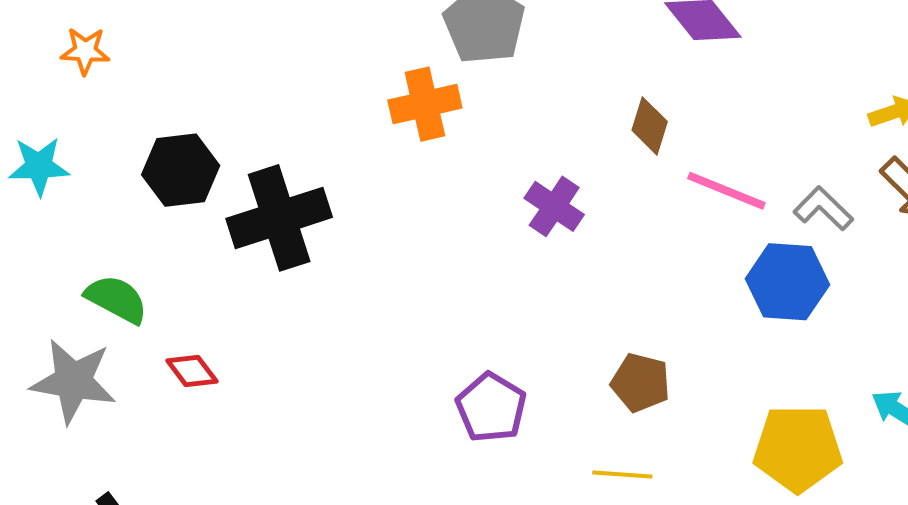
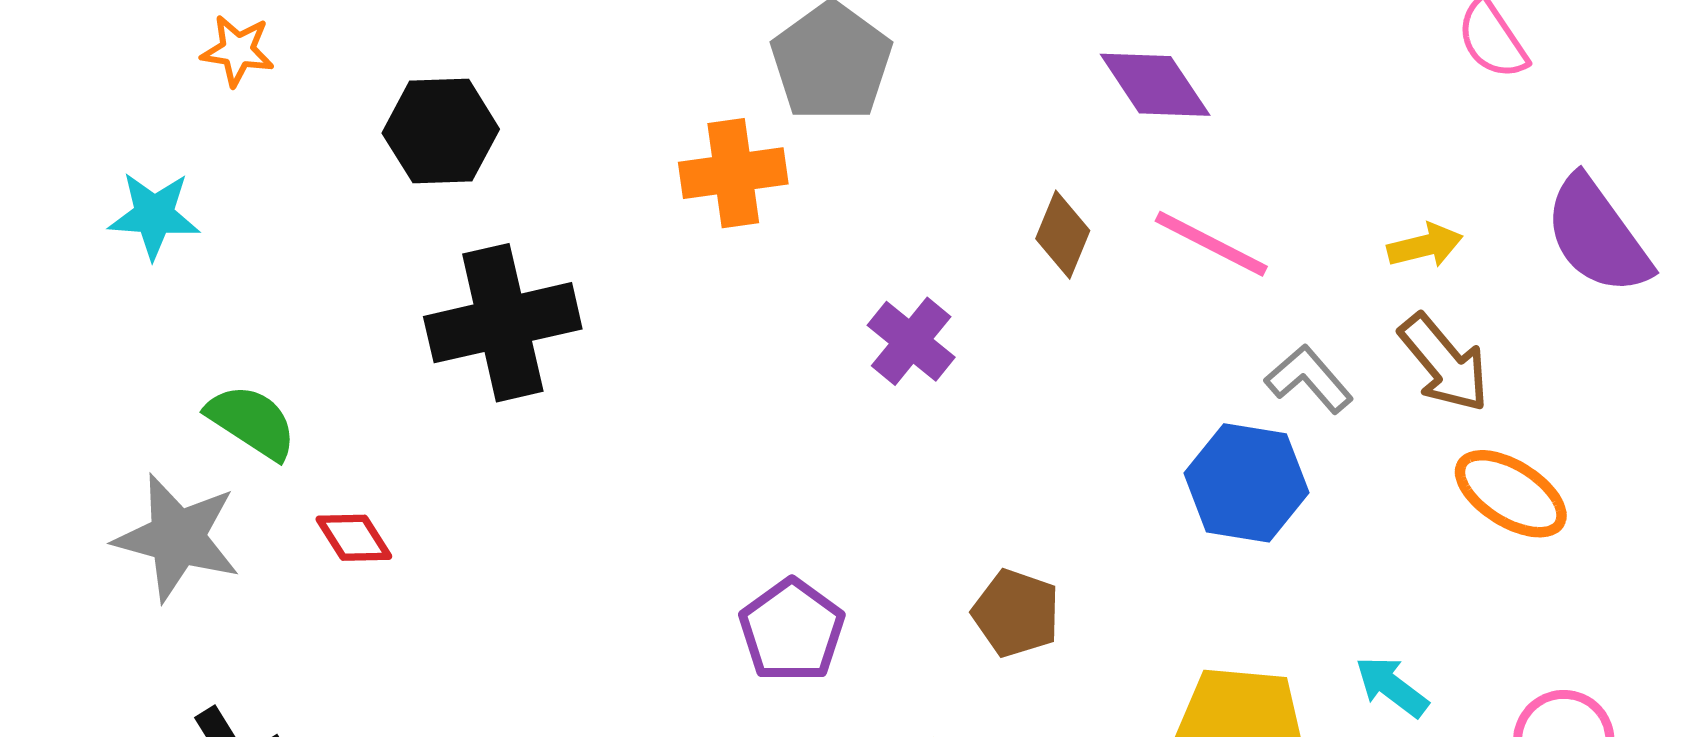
black hexagon: (181, 170) -> (441, 131), moved
pink line: (726, 191) -> (1211, 244), moved

